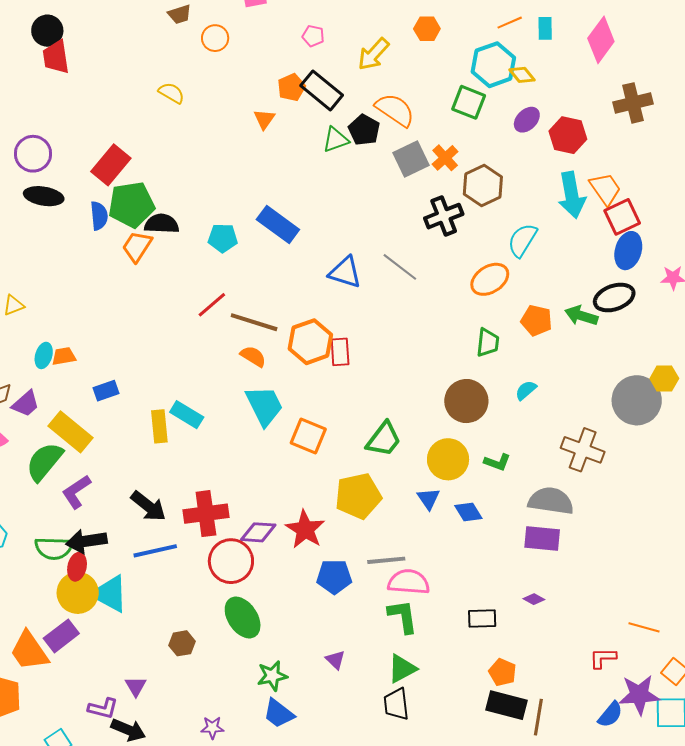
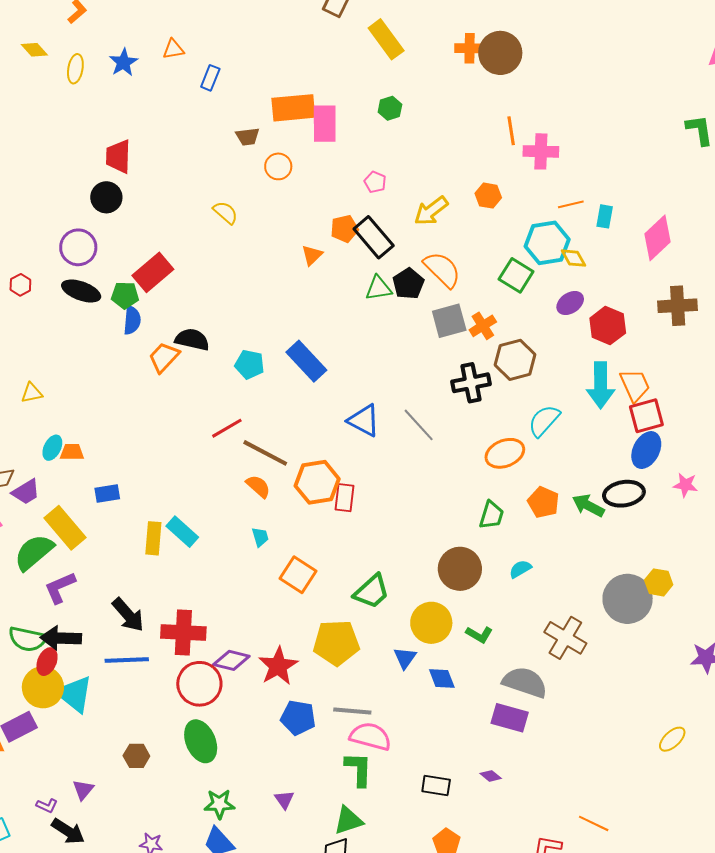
black circle: (47, 31) -> (106, 197), moved
green pentagon: (131, 205) -> (125, 295), moved, size x0.6
cyan trapezoid: (264, 406) -> (260, 537), size x0.5
purple L-shape: (103, 708) -> (47, 806), size x0.7

